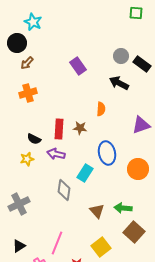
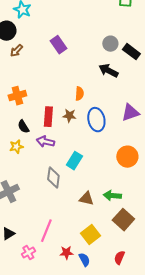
purple rectangle: (78, 66) -> (58, 45), moved
orange cross: (28, 93) -> (17, 96), moved
orange semicircle: (101, 109) -> (79, 94), moved
black semicircle: (34, 139) -> (23, 127), turned 32
blue ellipse: (107, 153) -> (96, 120), moved
brown triangle: (97, 211) -> (86, 199), turned -35

